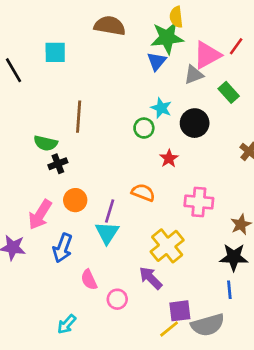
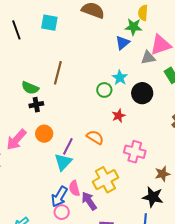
green star: (167, 38) -> (133, 27), size x0.7
blue arrow: (63, 248) -> (59, 197), moved
pink semicircle: (89, 280) -> (74, 188), moved

